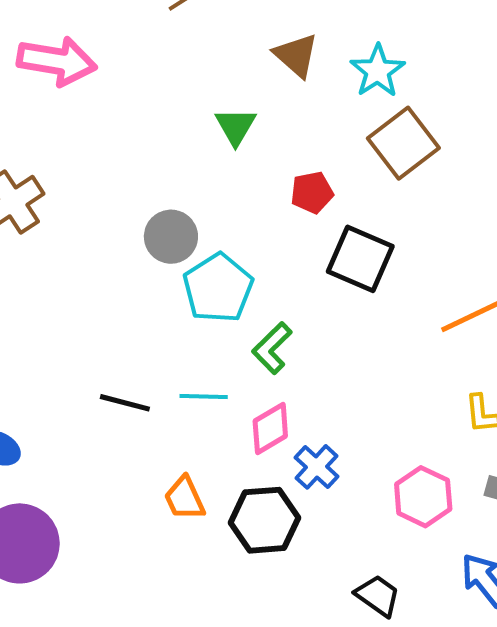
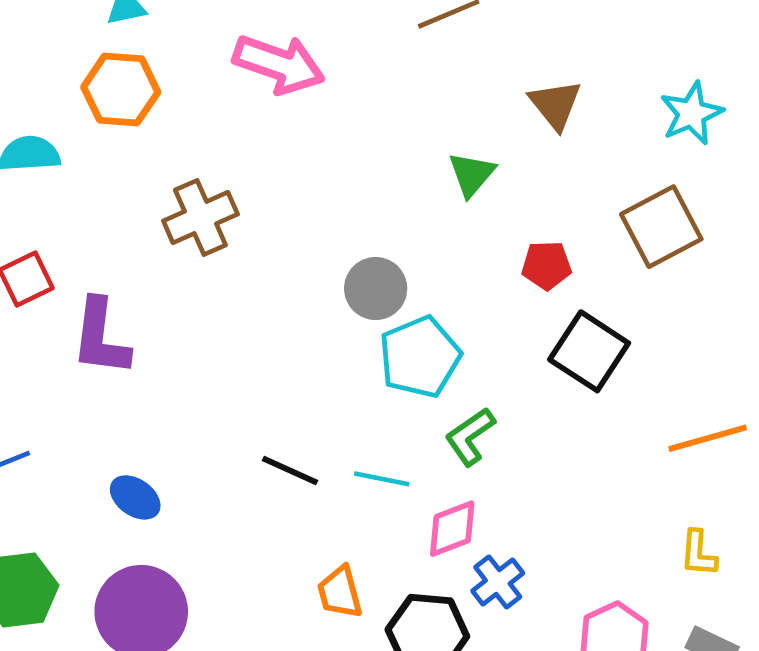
cyan star: (378, 71) -> (692, 113), moved

